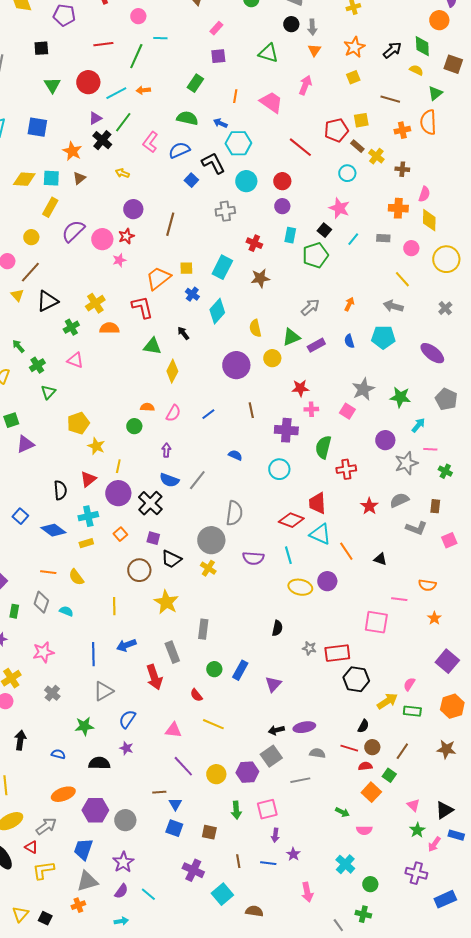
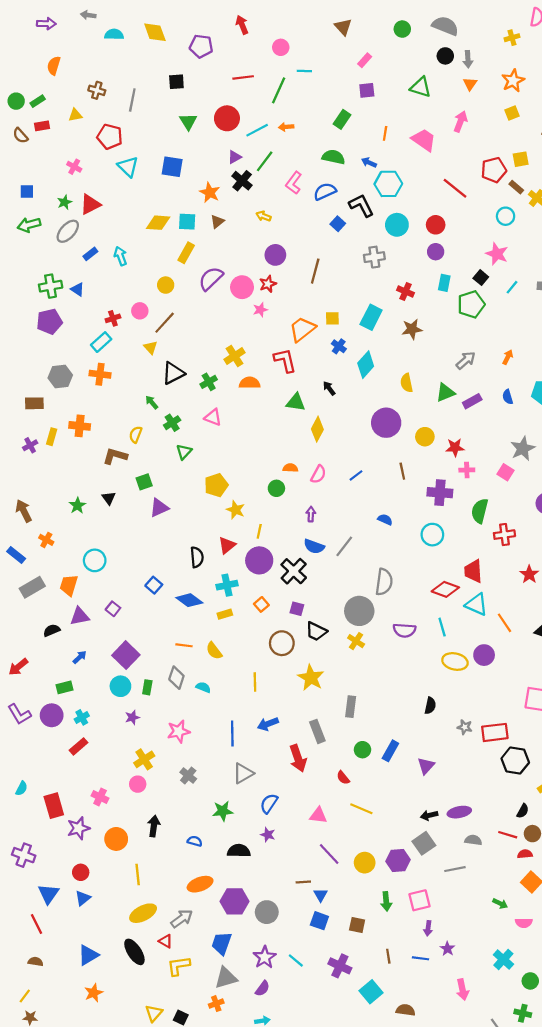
black triangle: (47, 301) -> (173, 373), moved
yellow circle: (272, 358) -> (425, 437), moved
cyan line: (148, 894) -> (296, 961), moved

